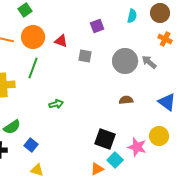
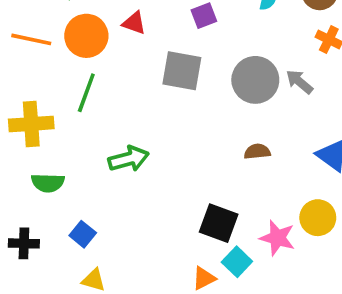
red triangle: (61, 41) -> (134, 23), moved
gray square: (85, 56) -> (182, 71), size x1.6
green arrow: (56, 104) -> (129, 159), size x1.5
green semicircle: (12, 127) -> (48, 183), moved, turned 36

